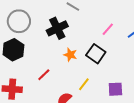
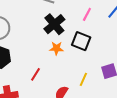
black cross: (57, 28) -> (54, 24), moved
yellow line: (84, 84) -> (83, 79), moved

